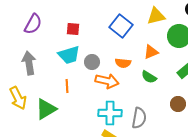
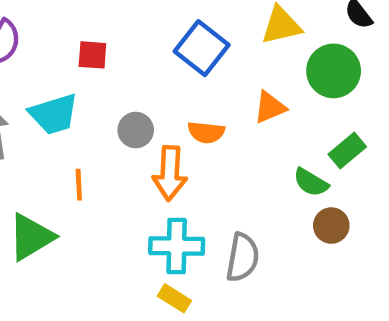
cyan trapezoid: (69, 55) -> (54, 114), moved
green semicircle: (149, 77) -> (311, 182), moved
orange arrow: (107, 81) -> (170, 173), turned 80

